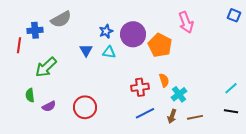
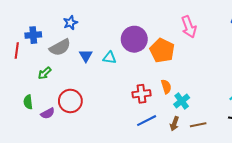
gray semicircle: (61, 19) -> (60, 47), moved
blue star: (106, 31) -> (70, 23), moved
green arrow: (46, 67) -> (45, 73), size x0.6
red circle: (85, 107) -> (70, 101), moved

